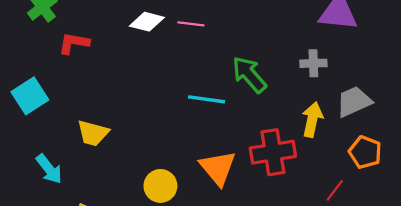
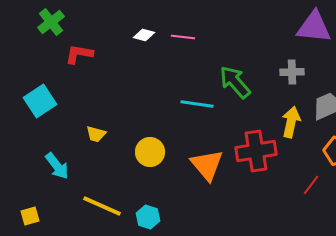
white diamond: (147, 22) -> (144, 35), size x0.7
yellow trapezoid: (93, 133) -> (96, 134), size x0.7
yellow circle: (160, 186) -> (150, 152), moved

